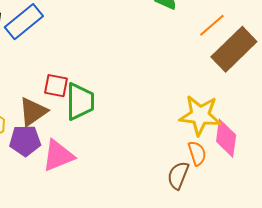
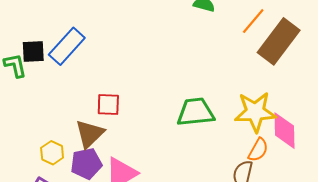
green trapezoid: (80, 102) -> (196, 112), moved, turned -87
orange semicircle: (197, 153) -> (258, 150), turned 55

